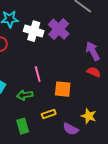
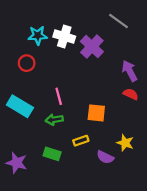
white cross: (34, 31) -> (64, 37), moved
pink line: (38, 74) -> (59, 96), moved
green rectangle: (23, 126) -> (52, 154), turned -56

